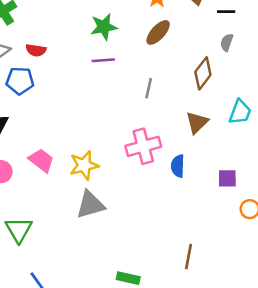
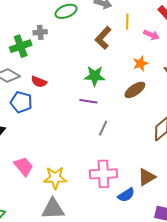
gray line: (149, 88) -> (103, 128), moved
brown triangle: (197, 122) -> (147, 177), moved
blue semicircle: (178, 166) -> (126, 195), turned -138

